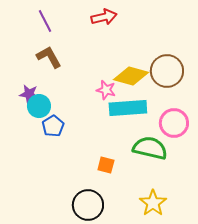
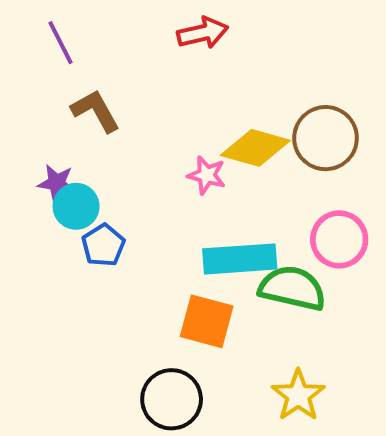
purple line: (45, 21) -> (60, 43), moved
cyan rectangle: (128, 108) -> (240, 259), moved
orange square: (106, 165) -> (207, 321), size x1.6

